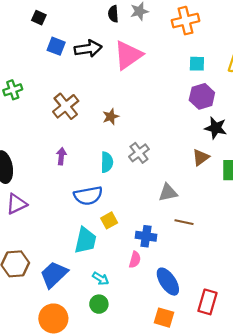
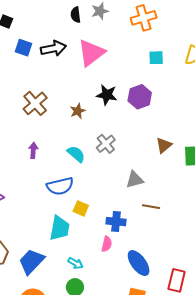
purple hexagon: (202, 96) -> (140, 97), moved
black star: (216, 128) -> (107, 95), moved
cyan semicircle: (107, 162) -> (76, 154), turned -48
yellow square: (109, 220) -> (81, 208), turned -35

